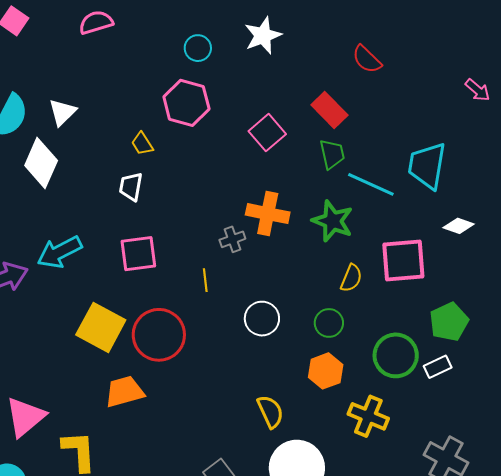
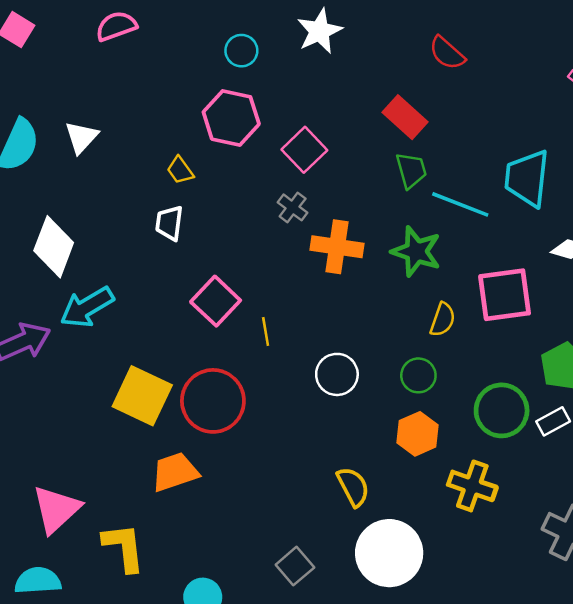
pink square: (267, 133) -> (304, 150), moved
white diamond: (41, 163) -> (54, 247), moved
gray cross: (232, 239) -> (293, 207), moved, turned -30
pink square: (138, 254) -> (216, 301), moved, turned -36

